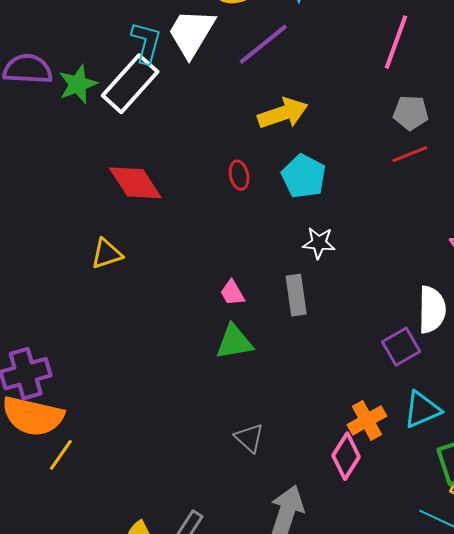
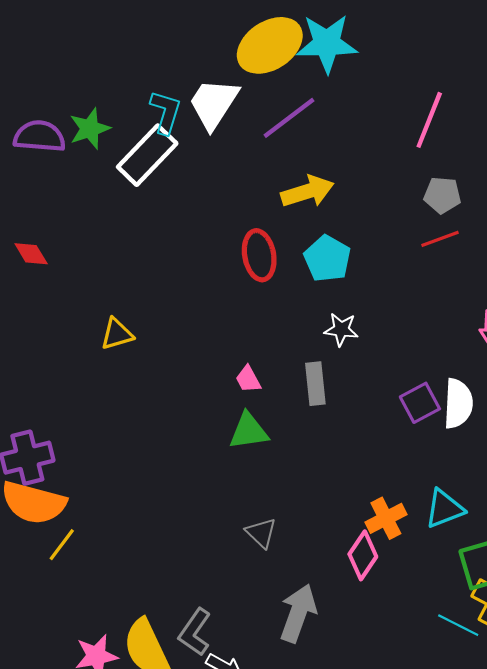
green star: (78, 84) -> (90, 129), moved
red ellipse: (239, 175) -> (259, 255), size x1.6
red diamond: (135, 183) -> (31, 254), moved, size x0.6
purple square: (401, 347) -> (420, 403), moved

